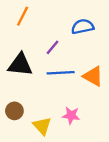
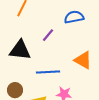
blue line: (61, 73) -> (48, 72), moved

